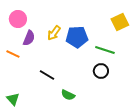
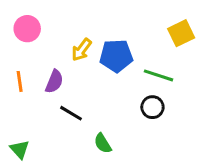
purple semicircle: (29, 38) -> (54, 81), moved
orange line: (13, 54) -> (20, 81), turned 56
green semicircle: (68, 95) -> (103, 143), turned 32

